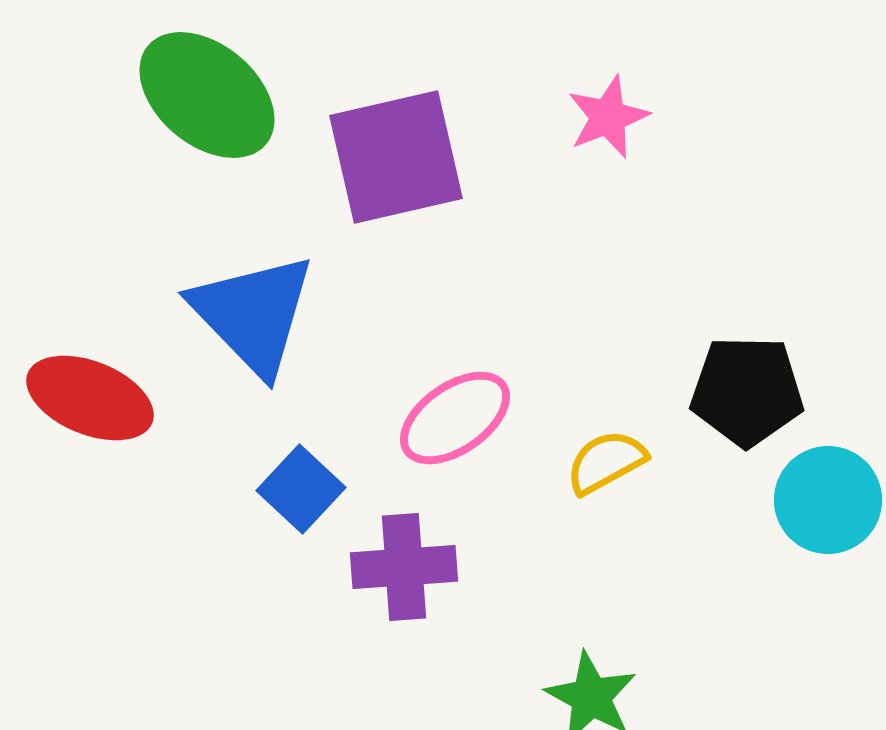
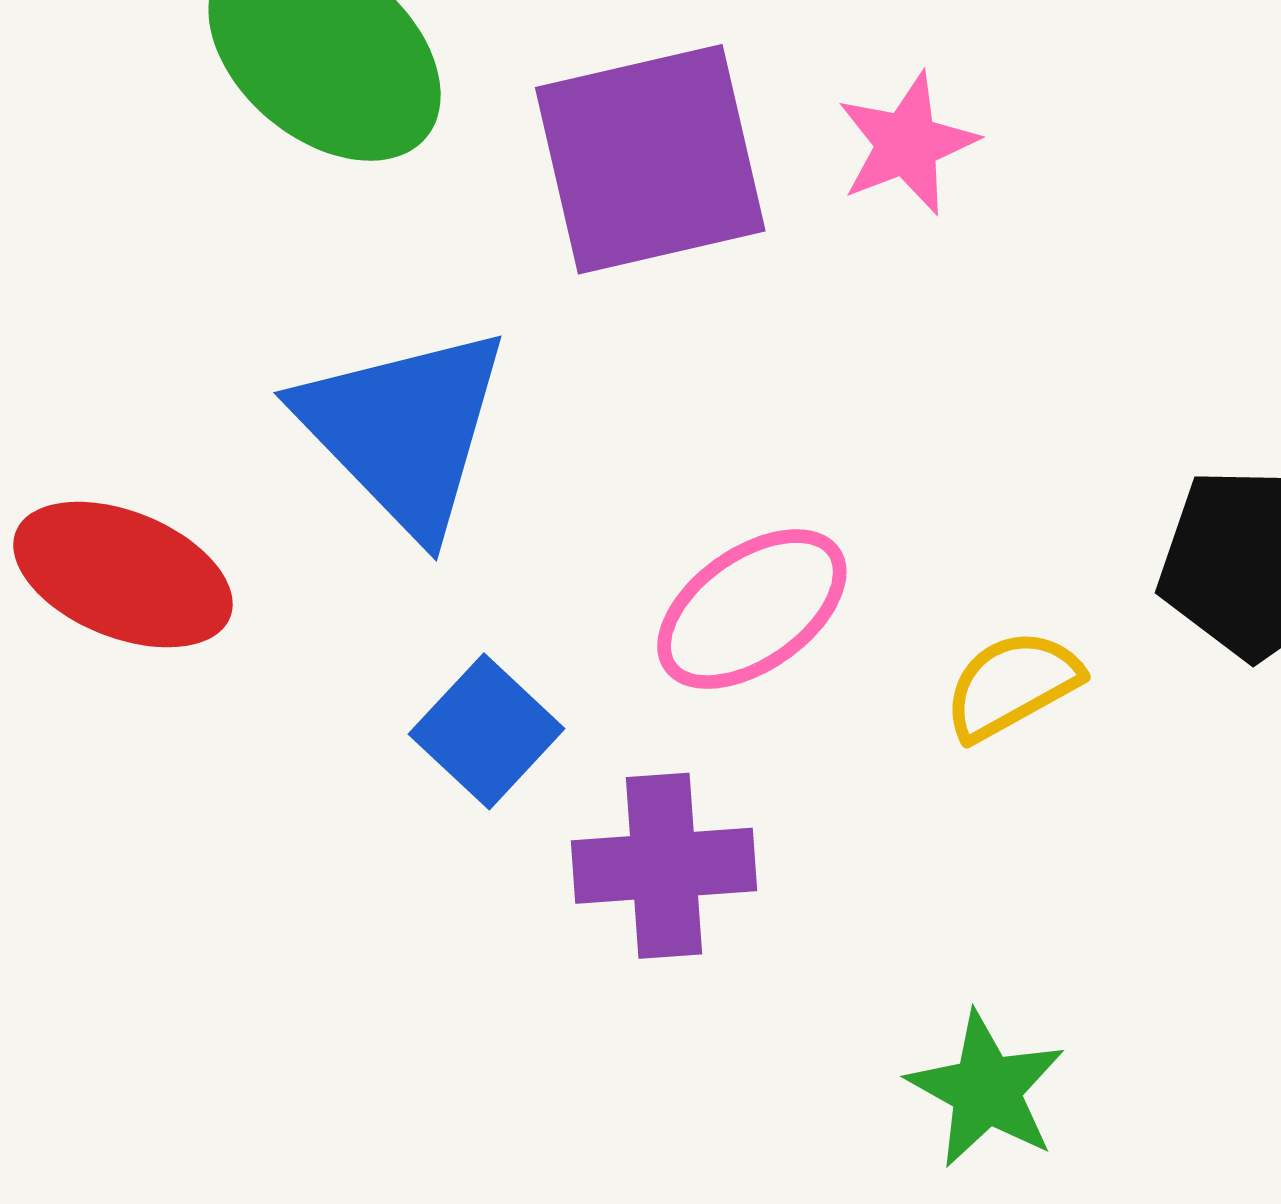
pink star: (608, 117) -> (907, 144), moved

